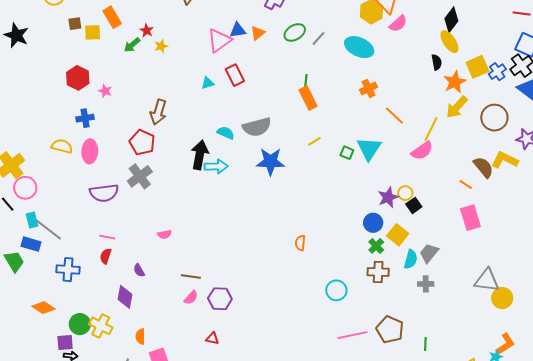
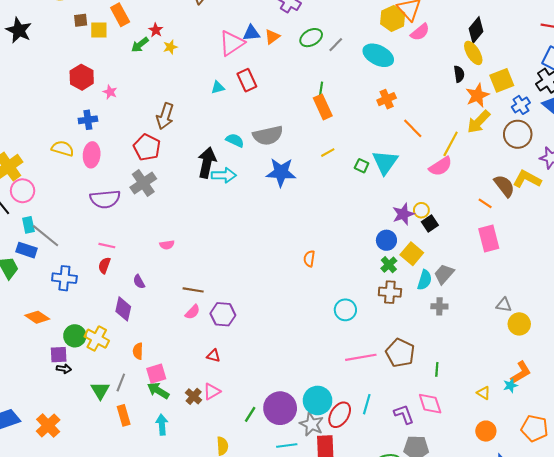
blue cross: (497, 72) -> (521, 105), moved
gray triangle: (487, 280) -> (504, 305), size x0.6

